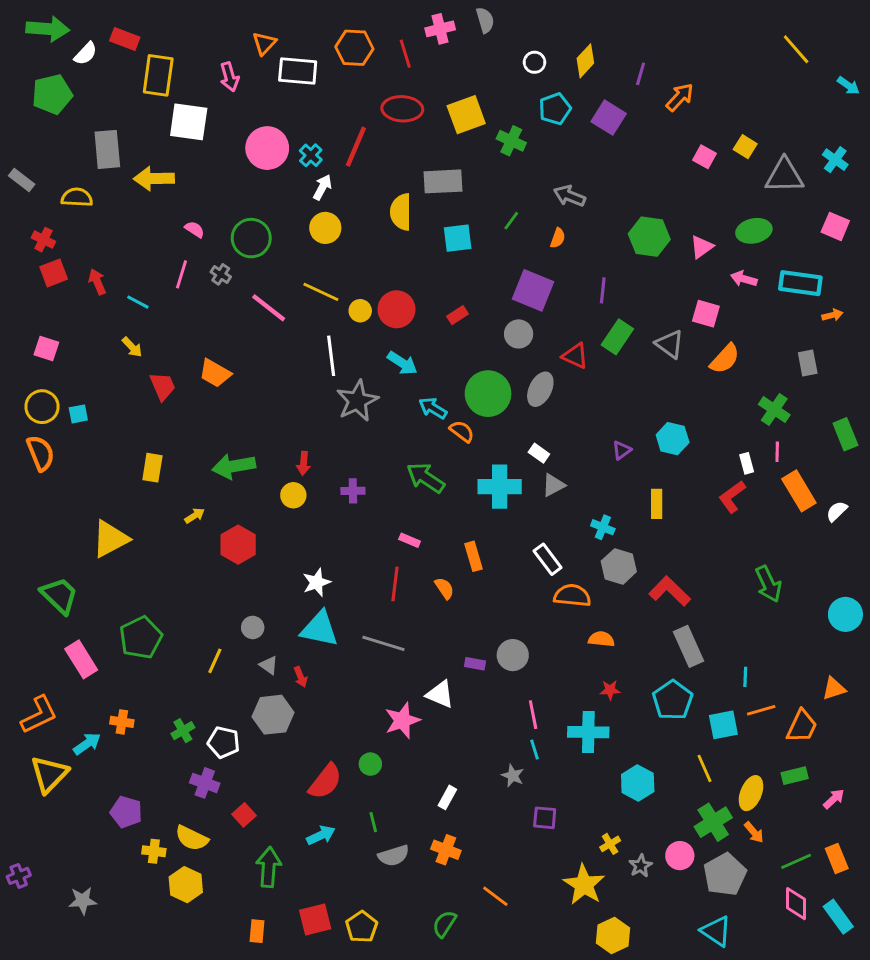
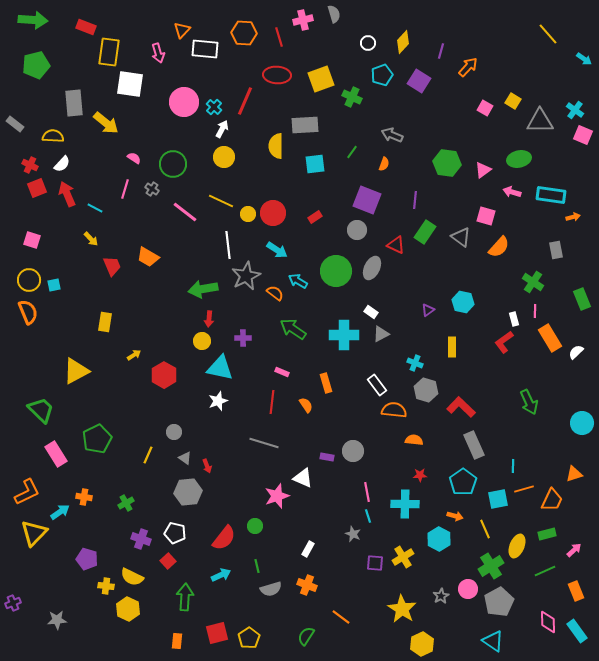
white semicircle: (86, 54) -> (62, 164), moved
yellow arrow: (154, 179) -> (106, 123), turned -140
pink square: (835, 226) -> (583, 135), moved
red arrow: (97, 282) -> (67, 194), size x1.4
orange semicircle: (462, 431) -> (275, 293), moved
green arrow: (234, 466) -> (203, 289), moved
cyan triangle: (319, 629) -> (220, 368), moved
white pentagon: (224, 742) -> (175, 533), moved
orange arrow: (754, 832) -> (455, 516), moved, turned -35
yellow cross: (610, 844) -> (403, 557), moved, size x1.5
green line: (796, 861) -> (545, 571), moved

